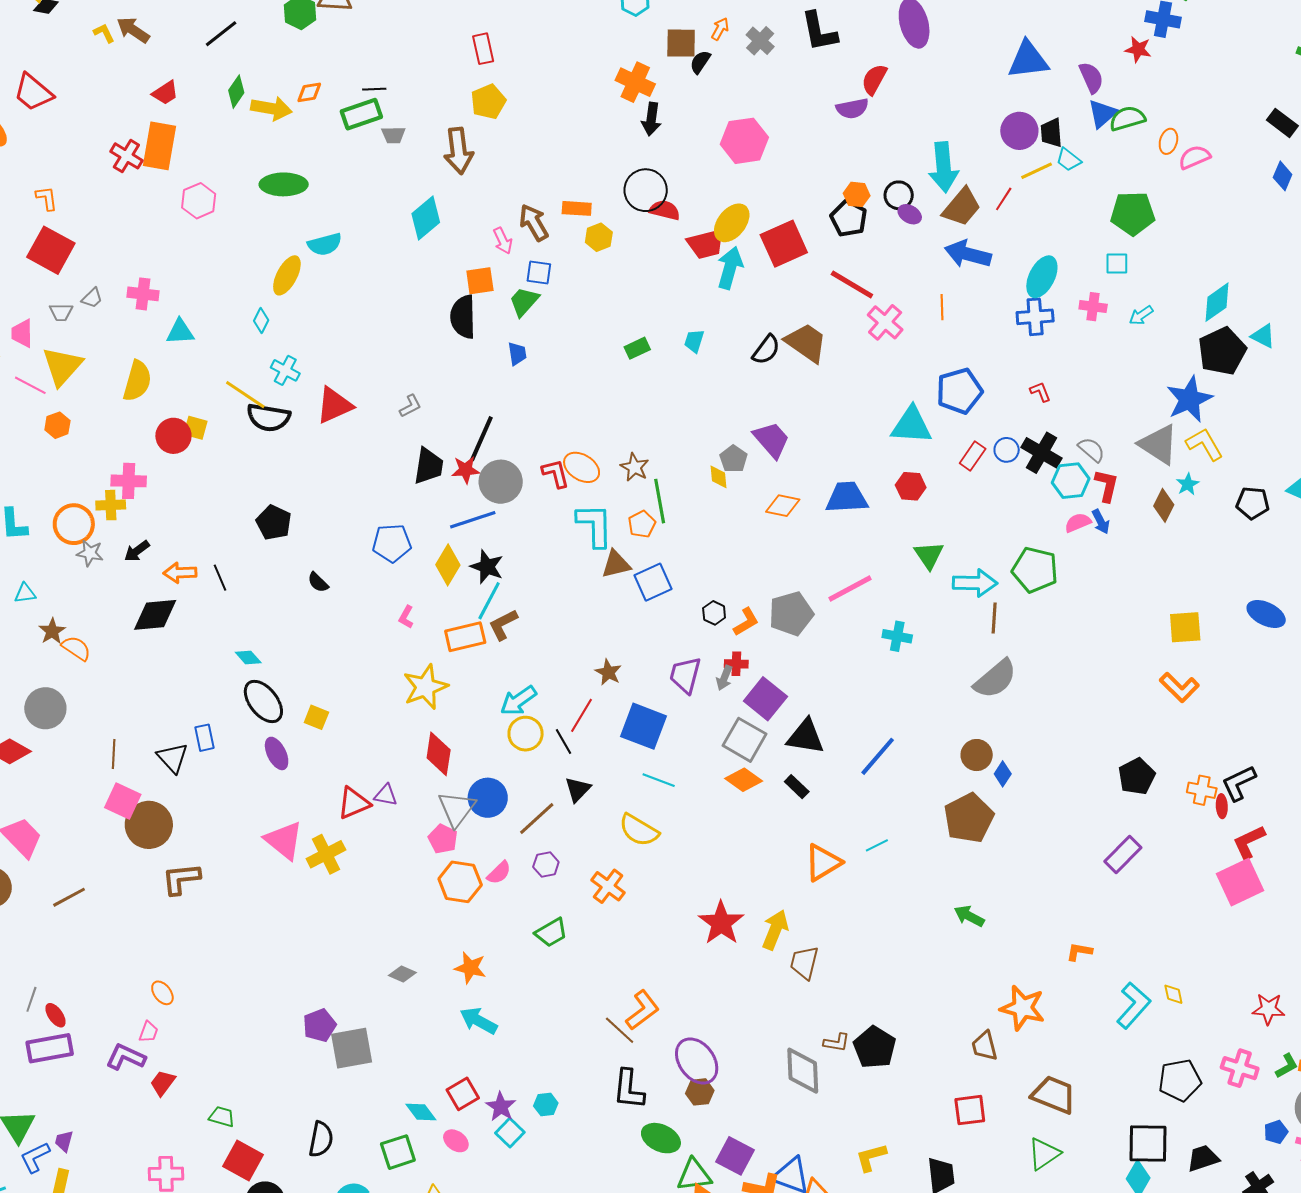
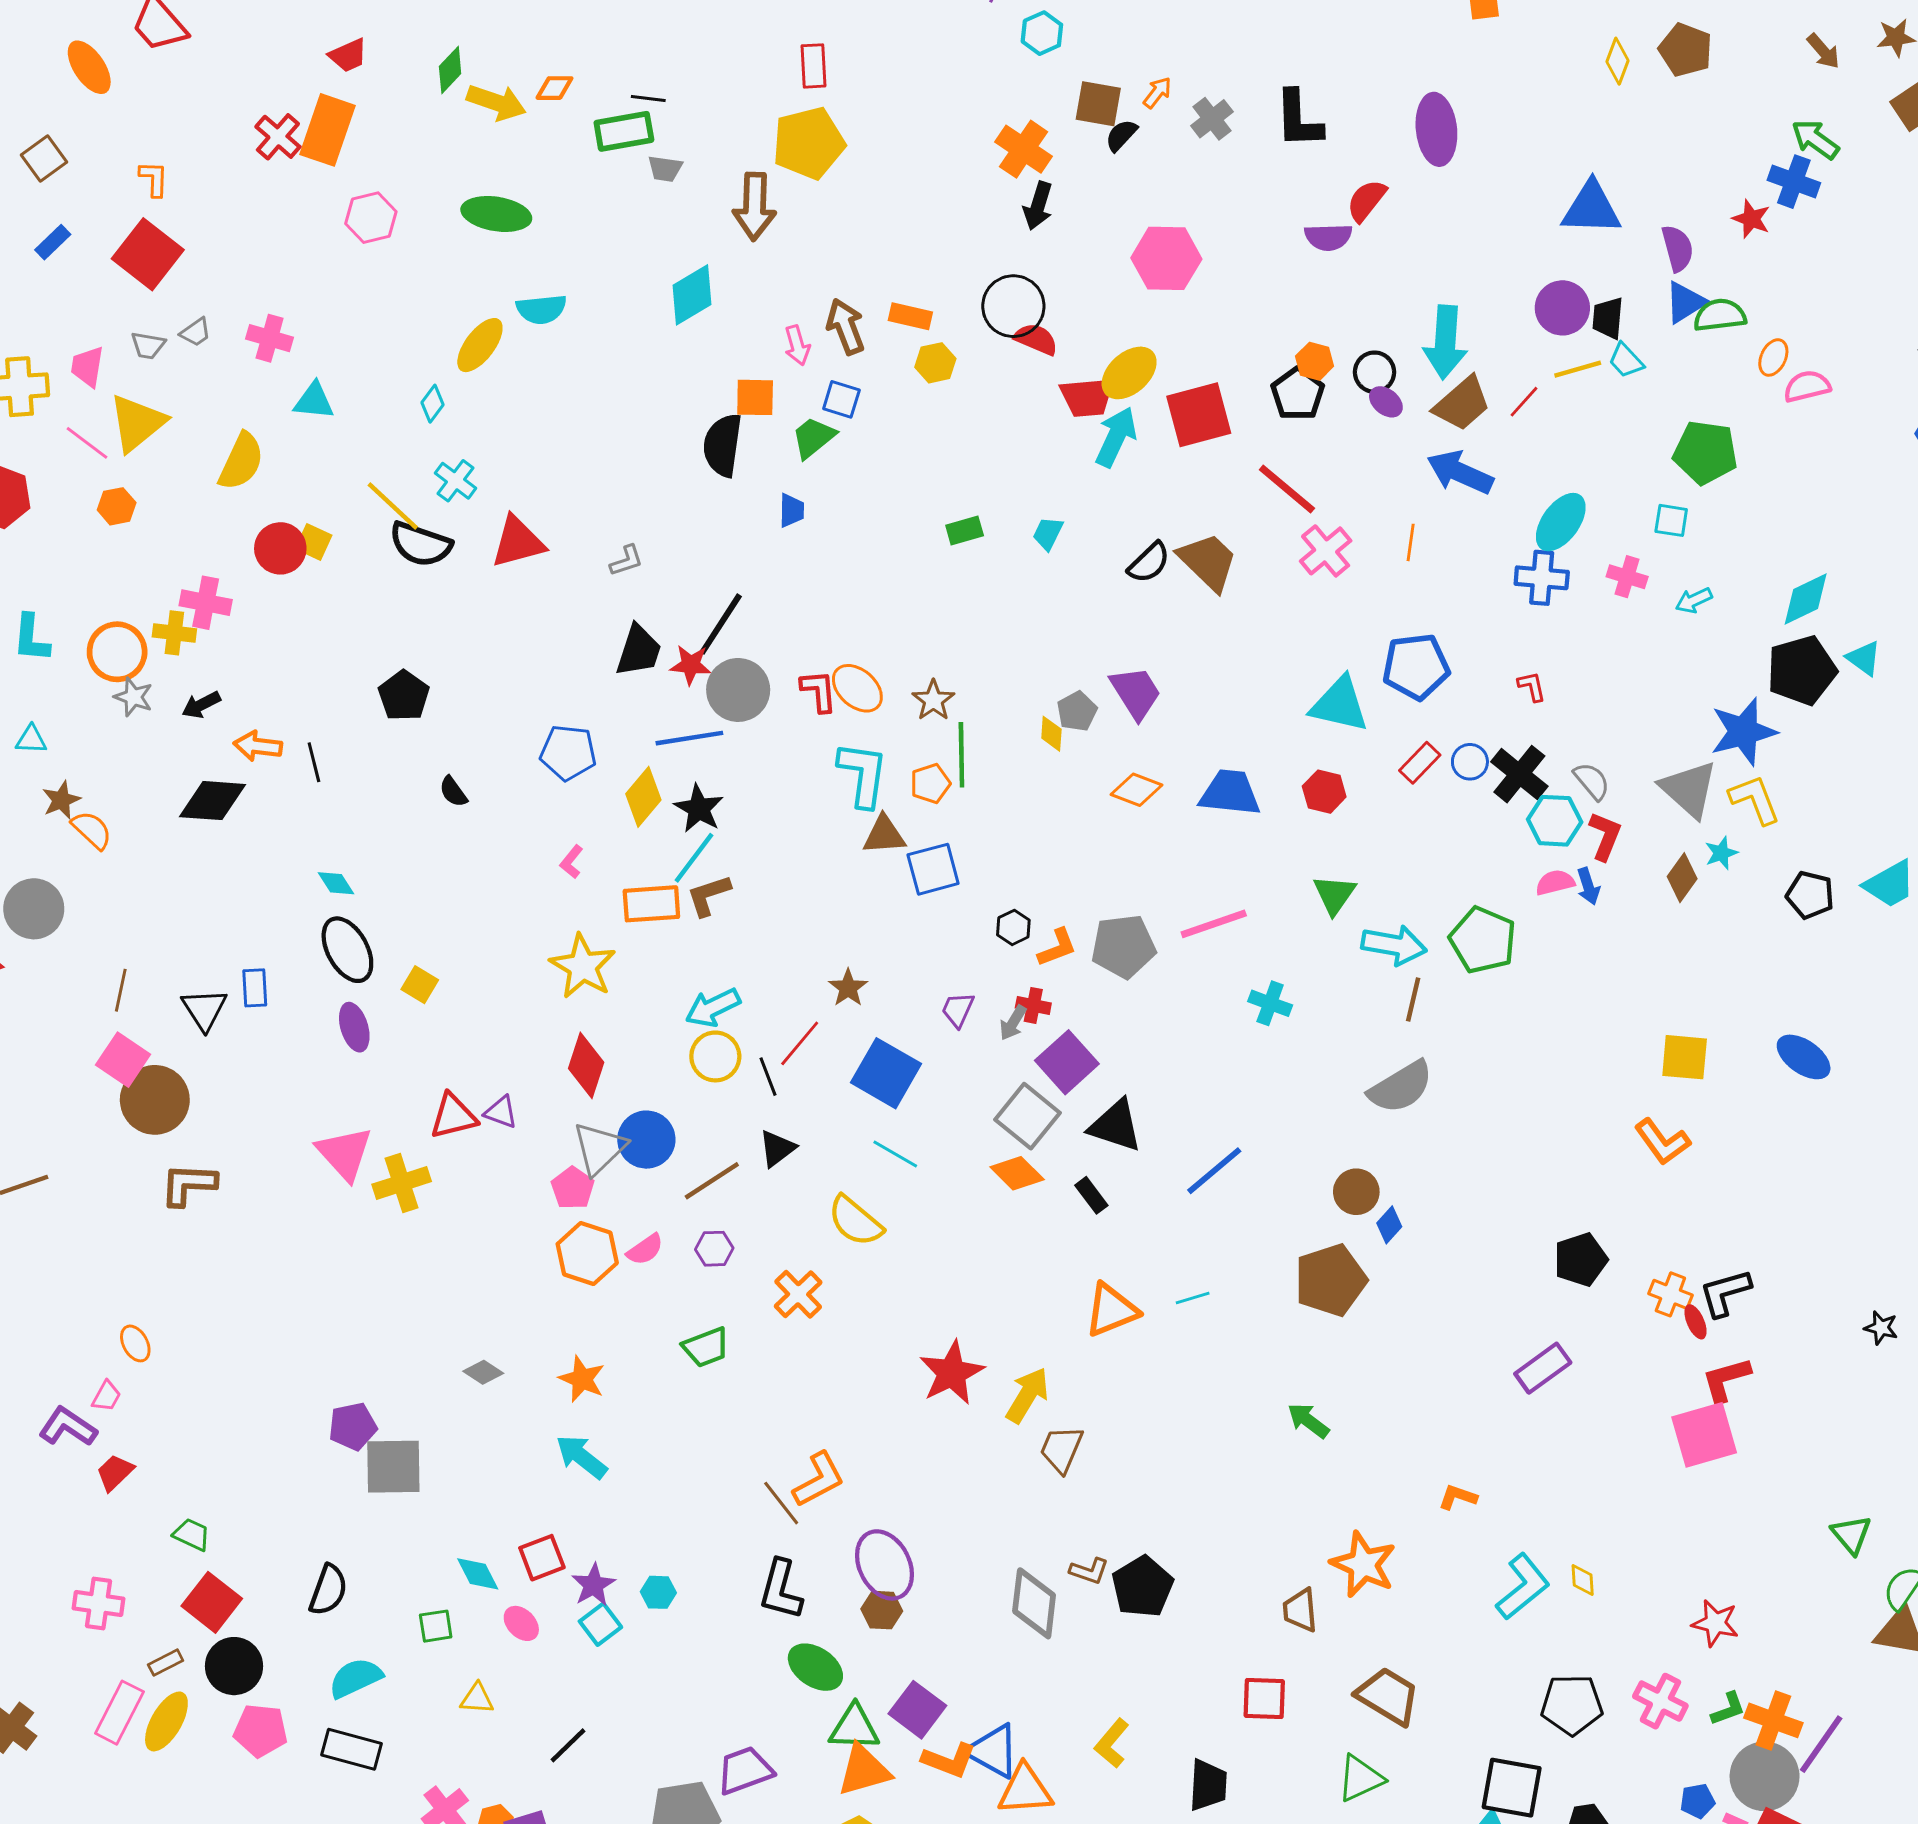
yellow pentagon: (488, 102) -> (809, 143), size x1.4
purple trapezoid: (685, 675) -> (958, 1010), size x0.7
yellow star: (425, 687) -> (583, 966), turned -30
red ellipse: (1222, 806) -> (1696, 1322), turned -30
green square: (398, 1152) -> (436, 1626), size x0.7
yellow L-shape: (871, 1157) -> (1112, 1743), turned -44

